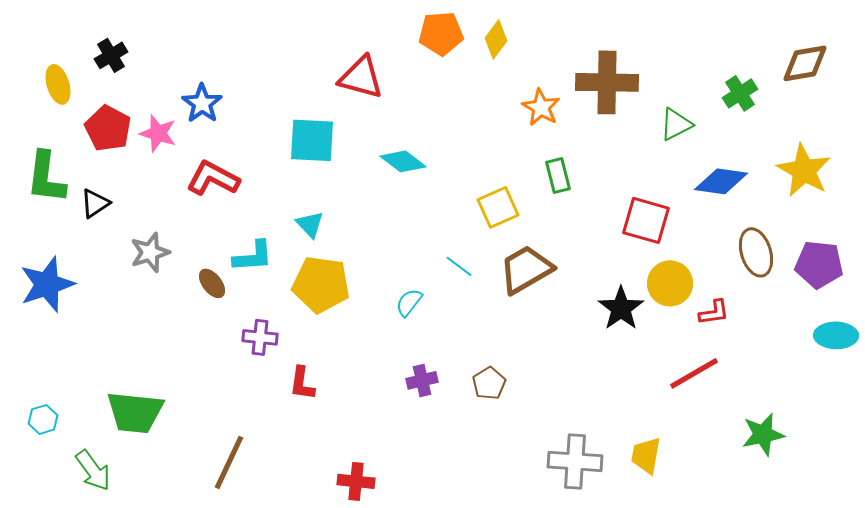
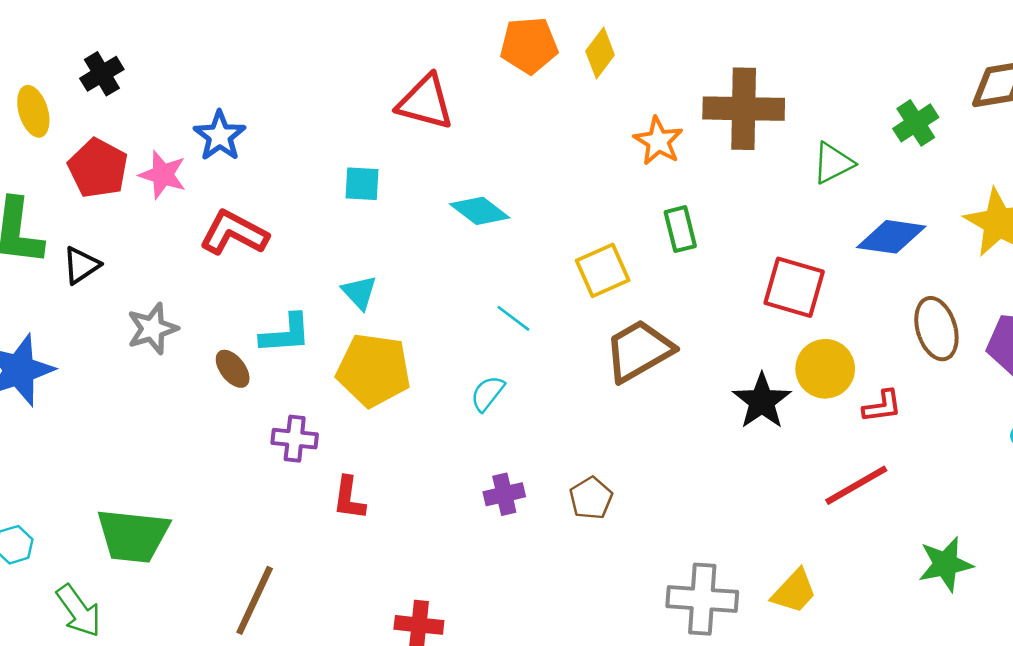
cyan square: (312, 140) -> (362, 184), size x0.6
cyan line: (459, 266) -> (513, 318), moved
yellow trapezoid: (646, 455) -> (794, 591), turned -147

